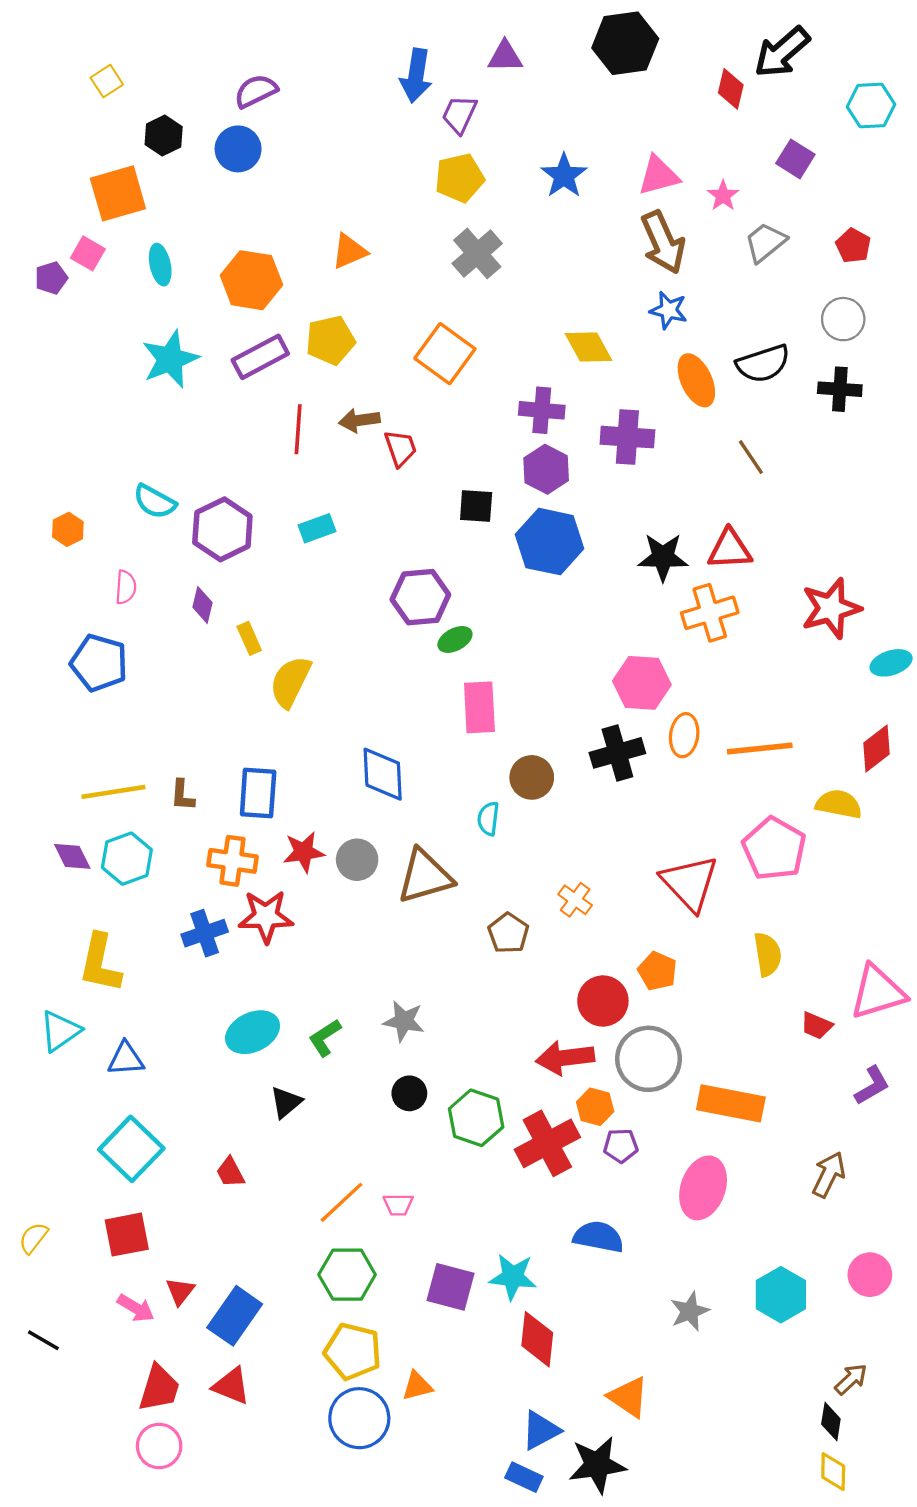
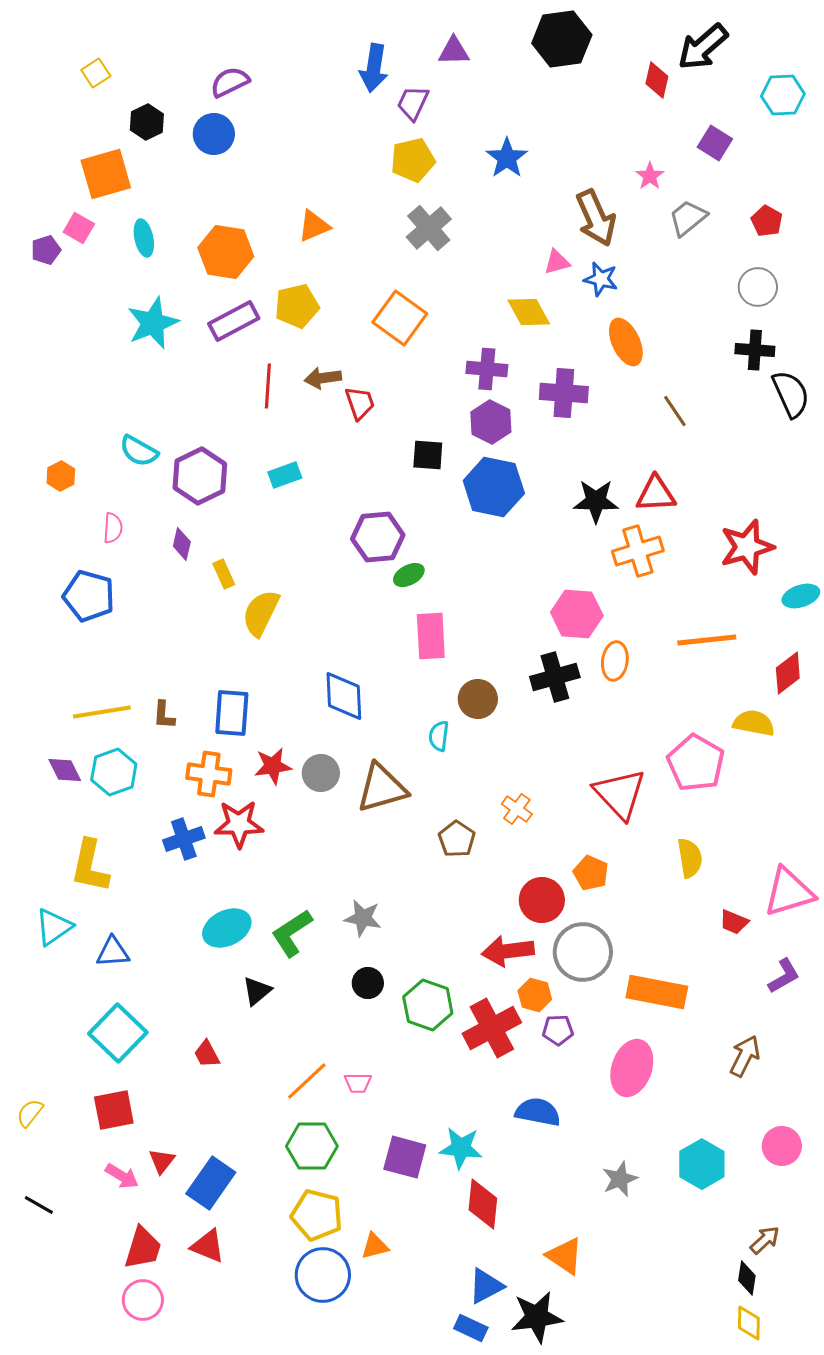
pink triangle: (659, 176) -> (557, 262), moved, size x0.7
black semicircle: (763, 364) -> (791, 394), moved, turned -96
orange line: (760, 748) -> (707, 640), moved
green L-shape: (325, 1038) -> (292, 933), size x1.4

